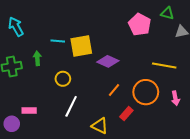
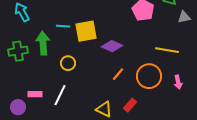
green arrow: (37, 58) -> (43, 43), size x1.6
white line: (71, 106) -> (60, 95), moved
red rectangle: (126, 114) -> (130, 105), moved

